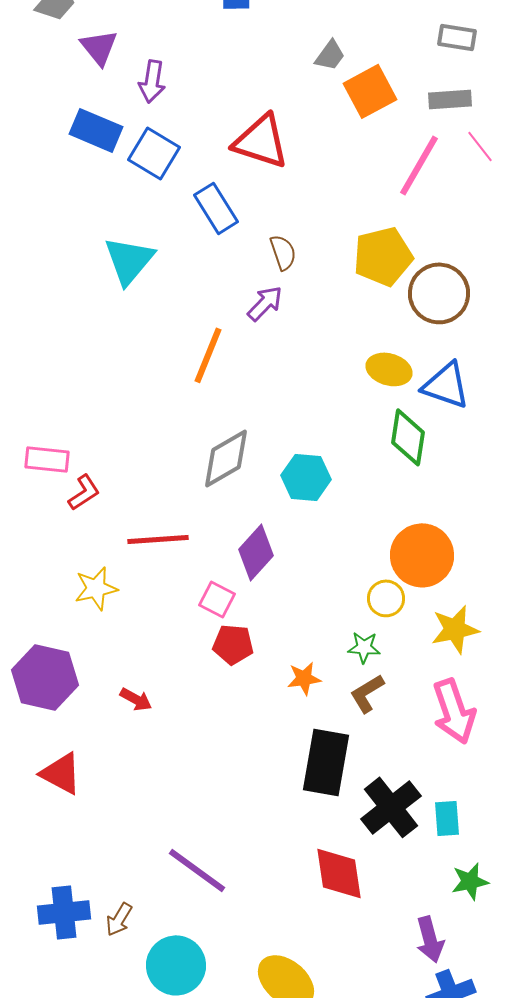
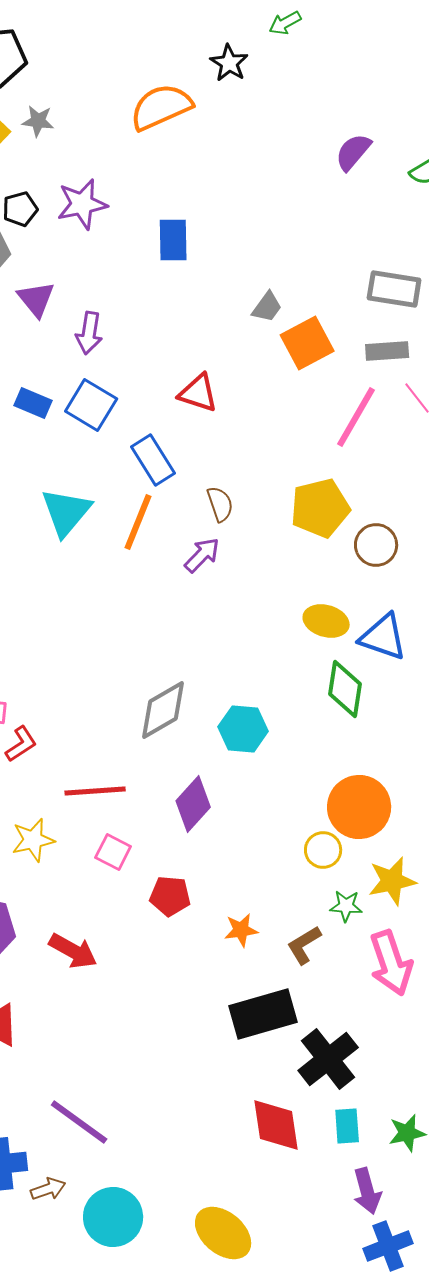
gray rectangle: (457, 37) -> (394, 289), size x1.4
blue rectangle: (96, 130) -> (33, 403), moved, size x0.7
red triangle: (261, 141) -> (198, 393), size x0.7
brown circle: (439, 293) -> (376, 545), size x0.7
orange line: (208, 355) -> (138, 522), moved
pink square: (217, 599) -> (113, 852), moved
green star: (364, 647) -> (346, 906), moved
red arrow: (136, 699) -> (73, 951), size x1.5
black rectangle: (326, 762) -> (263, 1014), turned 64
cyan rectangle: (447, 818) -> (347, 1126), moved
purple line: (197, 870) -> (79, 1122), moved
brown arrow: (119, 919) -> (48, 1189), moved, turned -140

